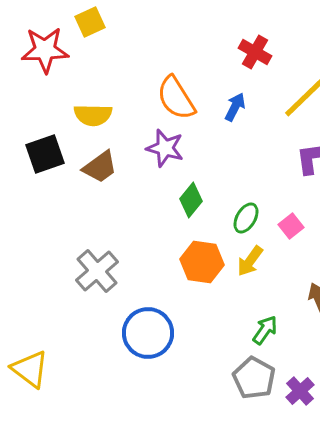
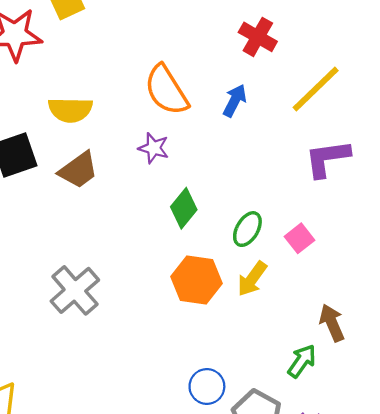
purple star: (165, 148) -> (154, 148), size x0.7
green arrow: (265, 330) -> (302, 361), moved
blue circle: (148, 333) -> (207, 386), moved, size x0.6

